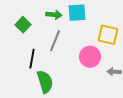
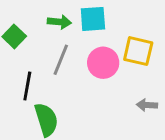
pink circle: (90, 57) -> (103, 63), moved

